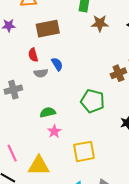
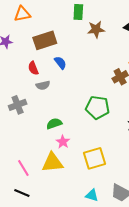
blue semicircle: (57, 64) -> (60, 63), moved
yellow triangle: (39, 166) -> (52, 163), moved

